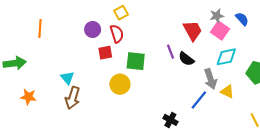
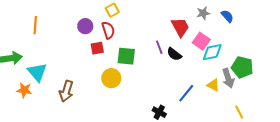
pink square: (220, 31) -> (201, 41), moved
cyan triangle: (67, 78) -> (37, 72), moved, size x1.5
gray arrow: (210, 79) -> (228, 78), moved

